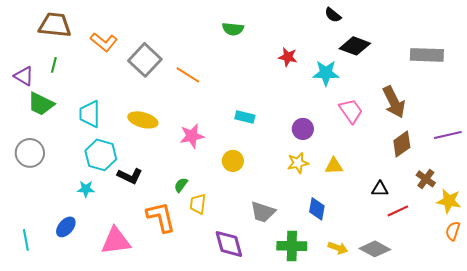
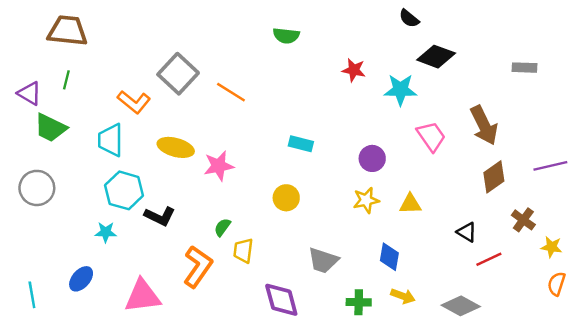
orange L-shape: (104, 42) -> (134, 102), moved
gray rectangle: (427, 55) -> (525, 68), size x0.6
pink star: (192, 136) -> (219, 166), moved
black triangle: (380, 189) -> (467, 232), turned 30
yellow star: (449, 201) -> (552, 247), size x0.7
orange L-shape: (161, 217) -> (198, 267), turned 48
green cross: (292, 246) -> (359, 302), size x0.7
yellow arrow: (338, 248) -> (403, 296), moved

